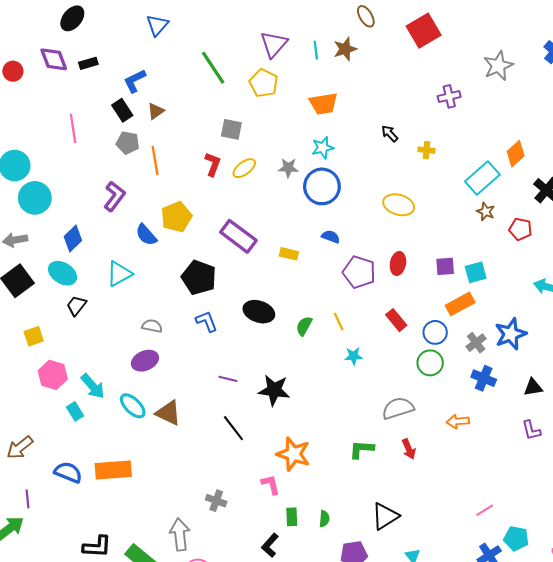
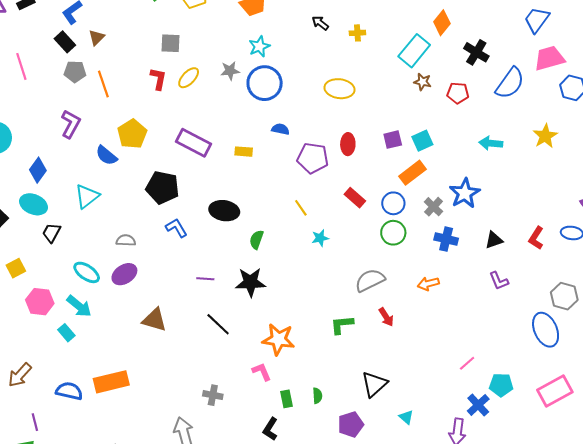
green semicircle: (304, 326) -> (257, 240), moved
cyan ellipse: (133, 406) -> (87, 272), moved

